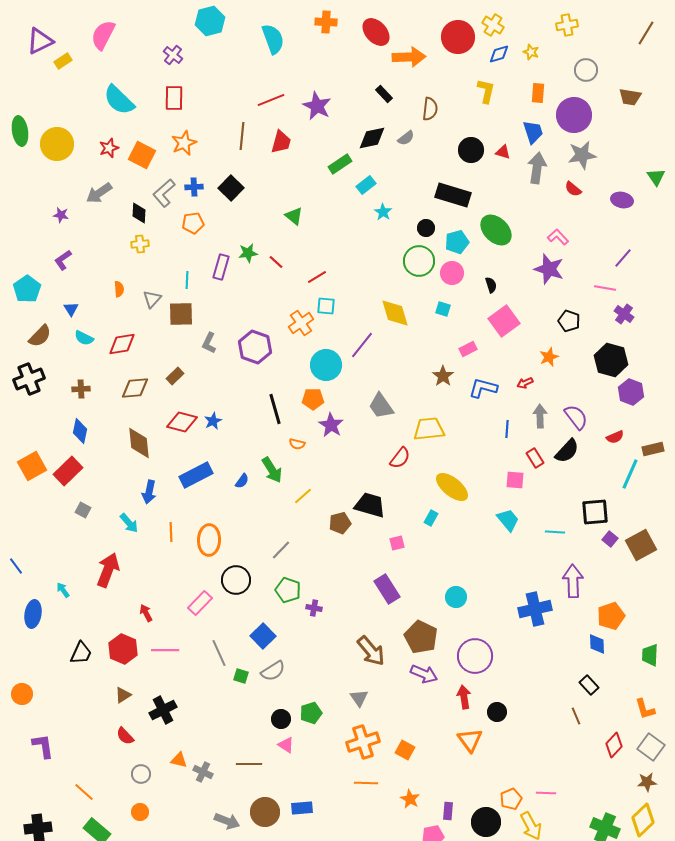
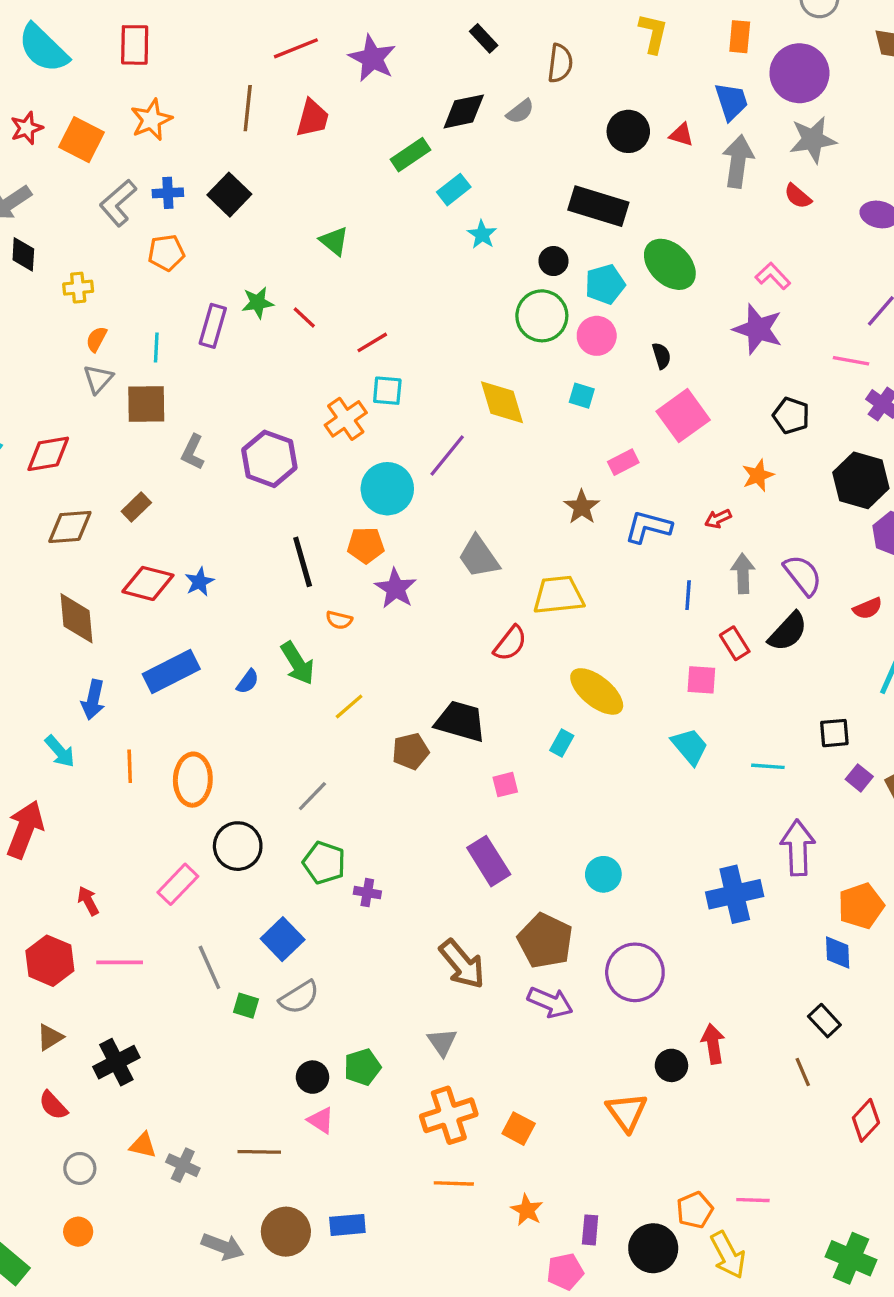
black diamond: (139, 213) -> (23, 254), moved
orange semicircle: (119, 289) -> (96, 339), moved, turned -147
black square: (595, 512) -> (834, 733), size x0.7
red arrow: (464, 697) -> (713, 1044), moved

